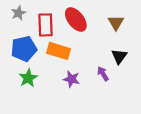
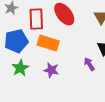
purple star: (71, 79) -> (51, 70), moved

